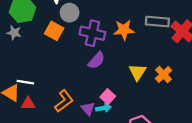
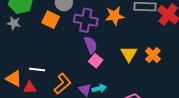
purple semicircle: (96, 60) -> (91, 45), turned -60
white line: (25, 82) -> (37, 69), moved
pink square: (108, 97) -> (96, 61), moved

